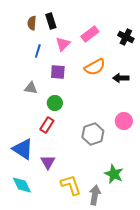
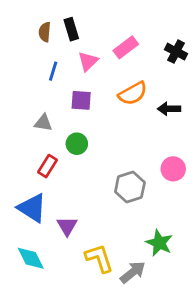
red rectangle: (47, 125) -> (47, 166), moved
gray arrow: (95, 195) -> (133, 272), turned 42

